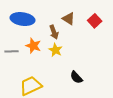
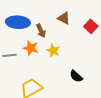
red square: (95, 21) -> (91, 26), moved
brown arrow: (54, 32) -> (41, 31), moved

